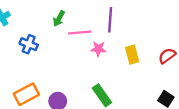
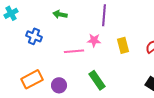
green arrow: (59, 19) -> (60, 14), turned 72
pink line: (80, 33) -> (74, 51), moved

